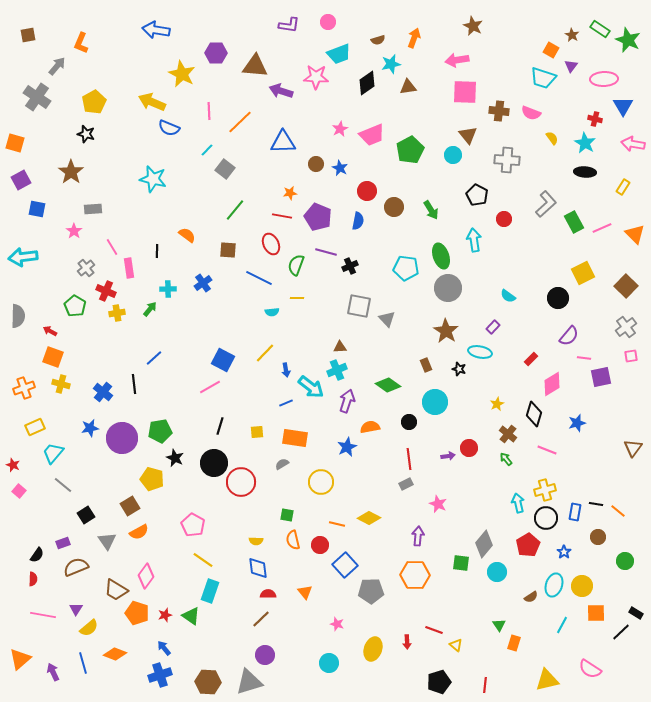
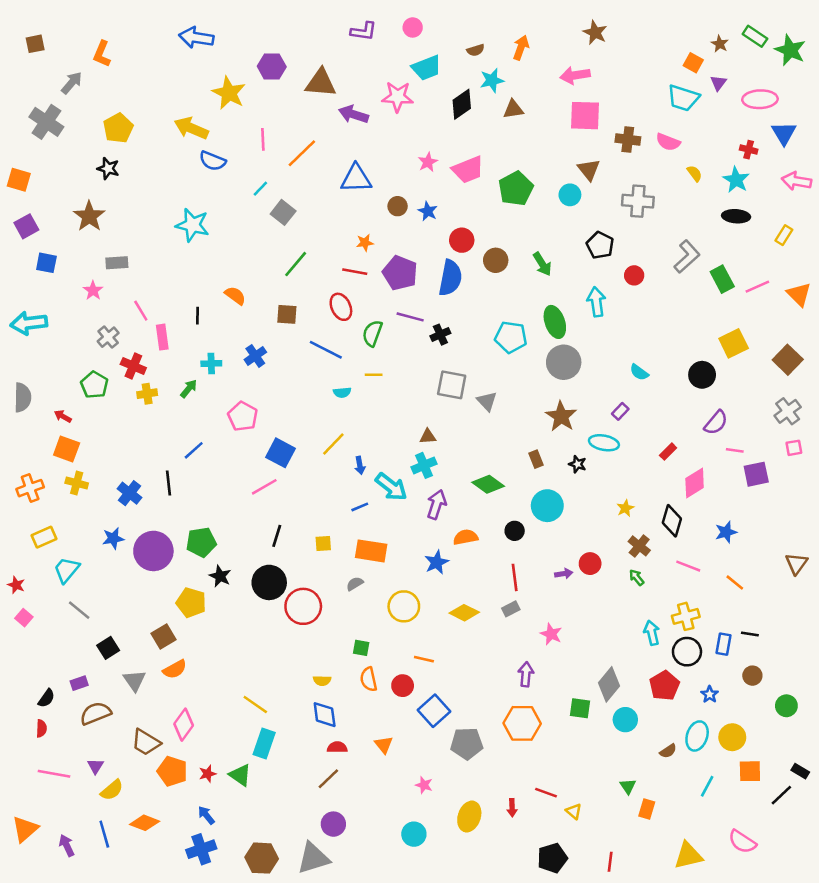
blue semicircle: (358, 221) -> (450, 278), size x1.6
orange line: (618, 511) -> (735, 582), moved
yellow diamond: (369, 518) -> (464, 613), moved
pink pentagon: (193, 525) -> (243, 416), moved

